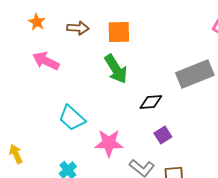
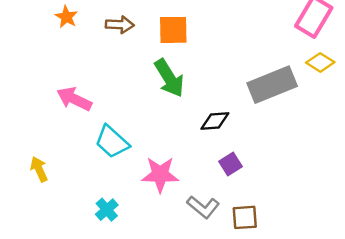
pink arrow: (46, 61) -> (74, 99), moved
yellow arrow: (16, 154) -> (39, 169), moved

